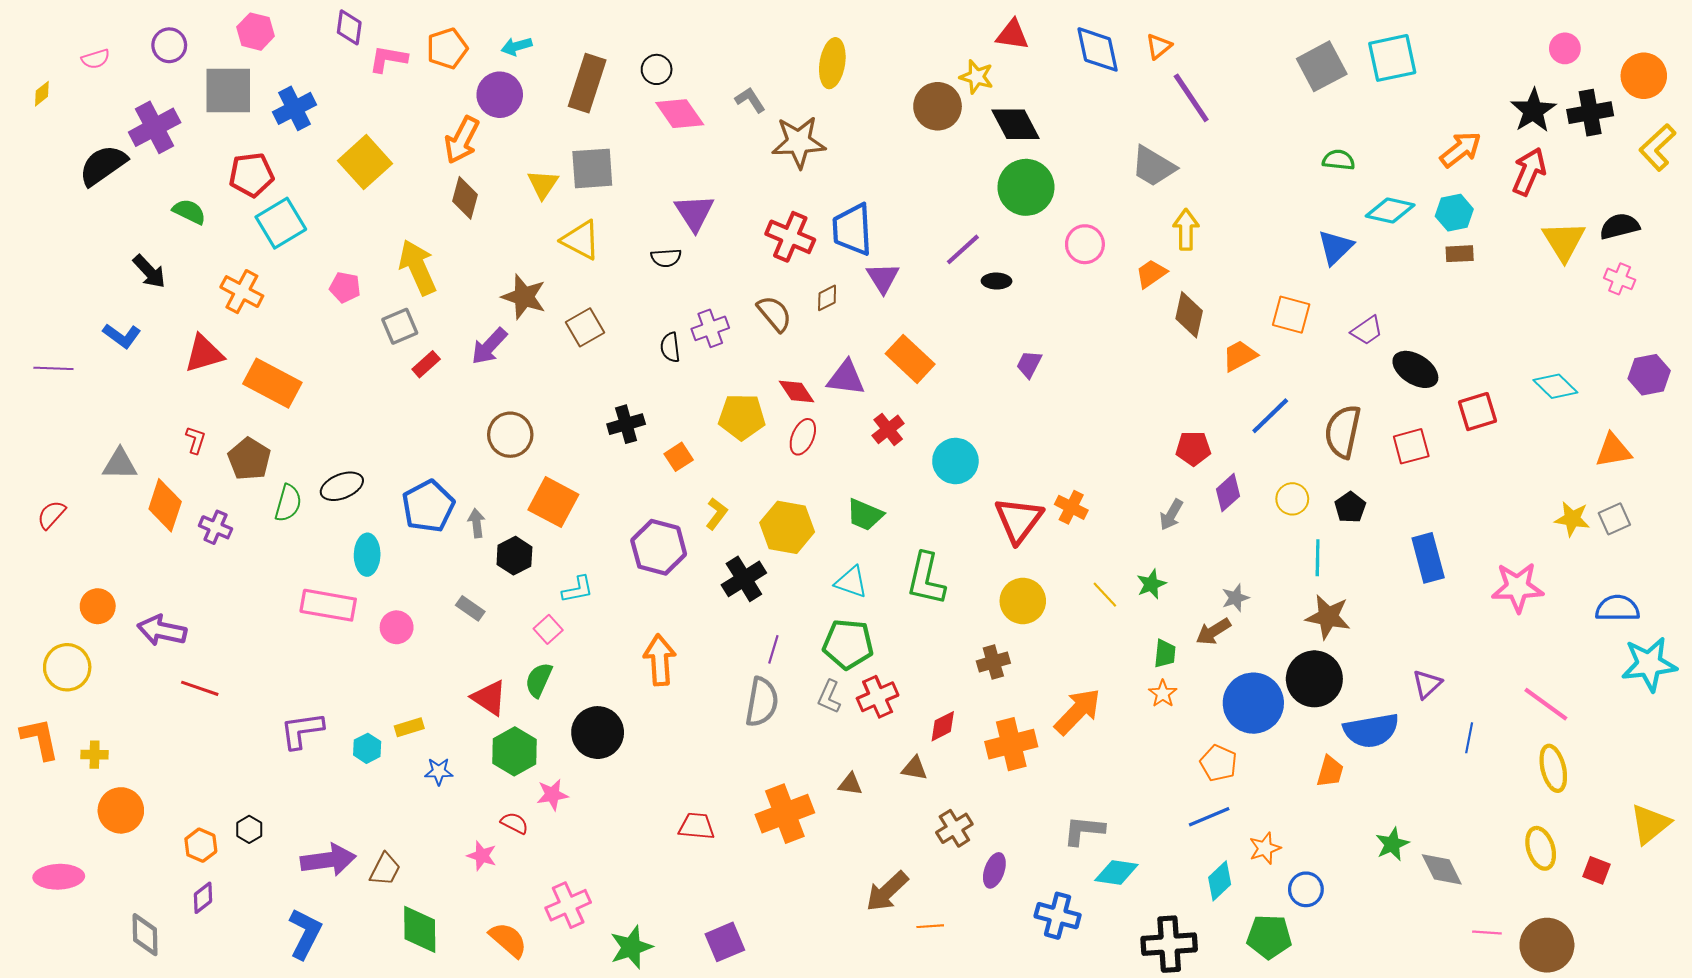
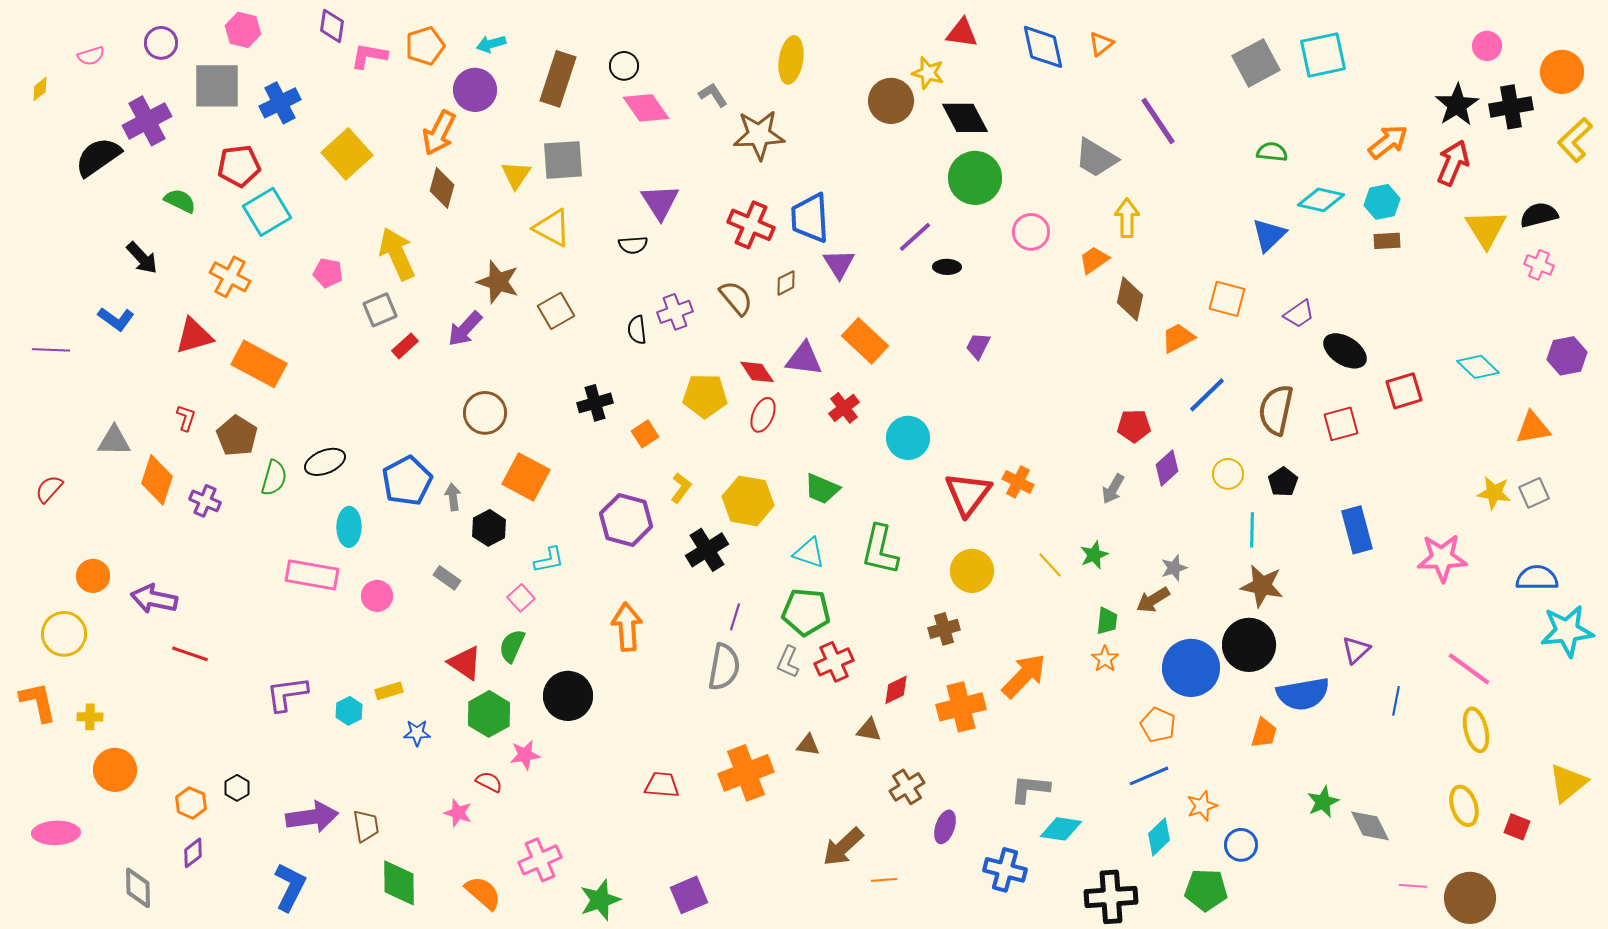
purple line: (1191, 98) -> (1158, 121), moved
brown trapezoid: (385, 869) -> (366, 826), turned -36

